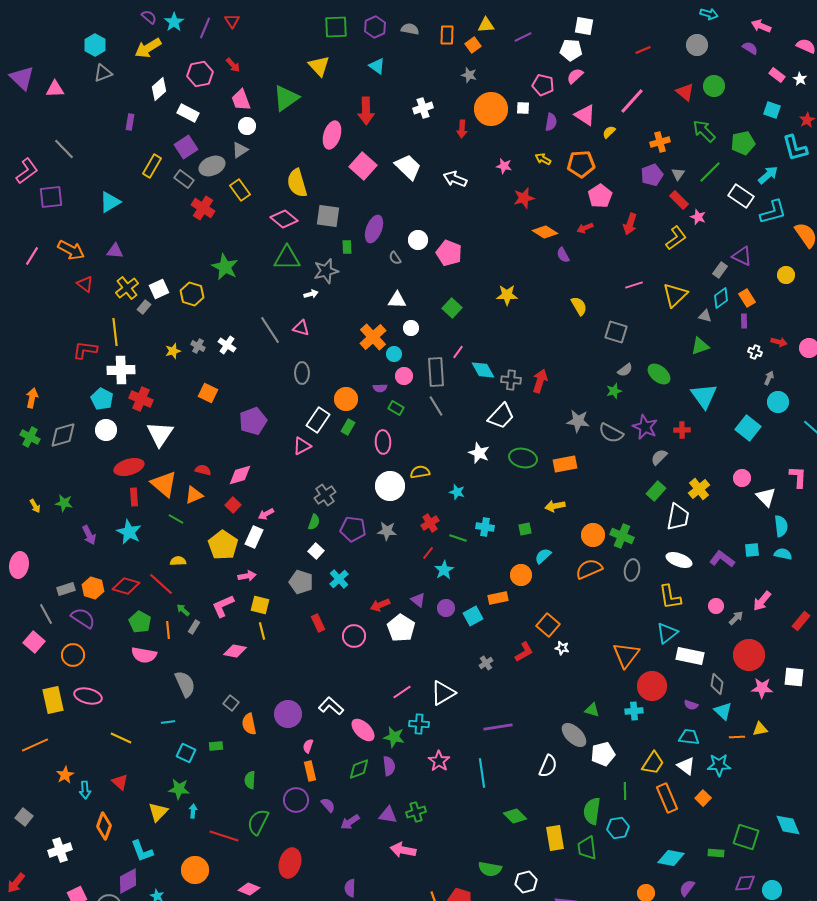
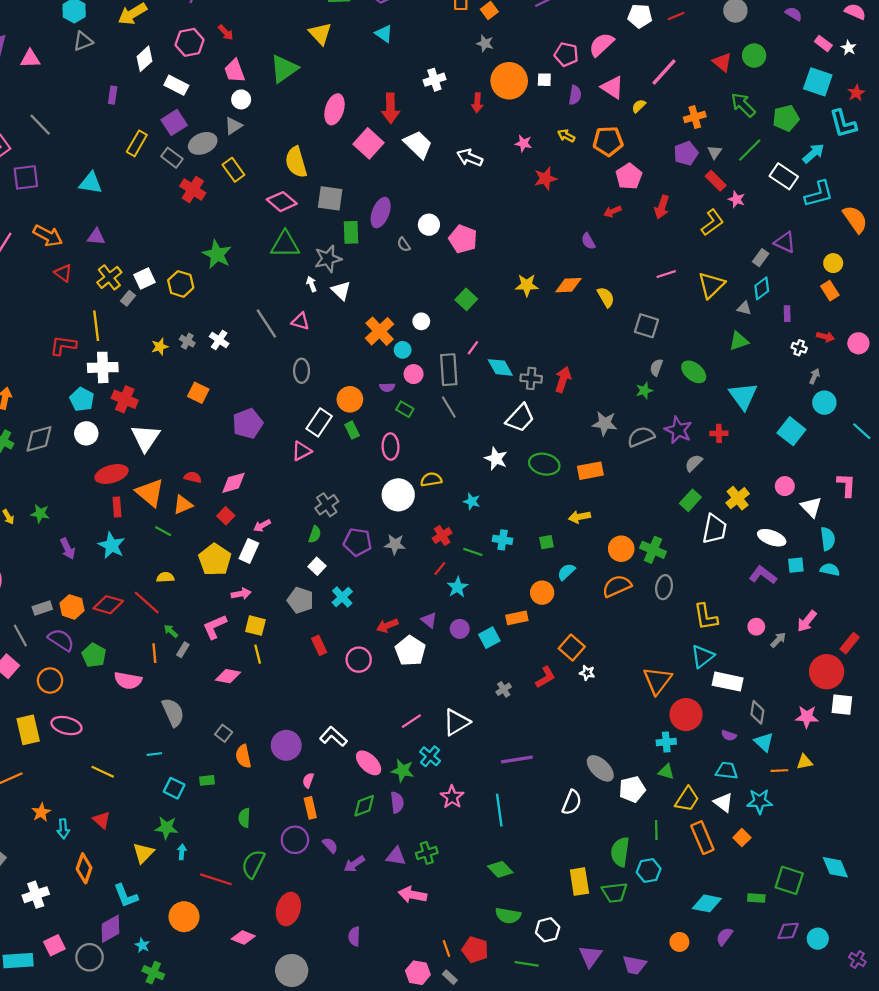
white pentagon: (571, 50) -> (640, 16), moved
pink semicircle: (575, 76) -> (601, 45), size x1.4
cyan square: (772, 110) -> (818, 82), size x1.5
red arrow: (366, 111) -> (391, 108), moved
cyan triangle: (110, 202) -> (91, 183), turned 40
orange diamond: (545, 232) -> (568, 285), moved, turned -35
green rectangle: (347, 247) -> (351, 232), size x1.5
white arrow: (311, 294) -> (311, 284), turned -96
orange rectangle: (747, 298) -> (830, 291), moved
white triangle: (397, 300) -> (341, 291), moved, turned 42
gray semicircle: (625, 370) -> (656, 367), turned 147
green rectangle: (348, 427) -> (352, 430), turned -56
gray semicircle: (611, 433) -> (641, 437), turned 130
white ellipse: (679, 560) -> (772, 538), moved
green pentagon: (140, 622) -> (94, 655), moved
red circle: (749, 655) -> (827, 672), moved
green triangle: (592, 710) -> (666, 772), moved
cyan cross: (419, 724) -> (430, 756), turned 36
green diamond: (515, 816) -> (500, 869), moved
green trapezoid: (587, 848) -> (615, 892), turned -90

